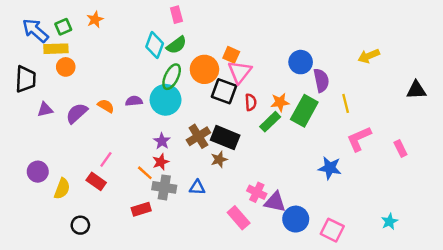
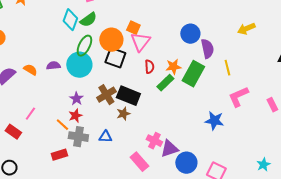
black square: (224, 91) -> (115, 58), moved
red rectangle: (96, 181) -> (13, 132), moved
purple triangle: (275, 202) -> (169, 149), turned -30

